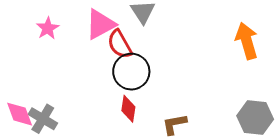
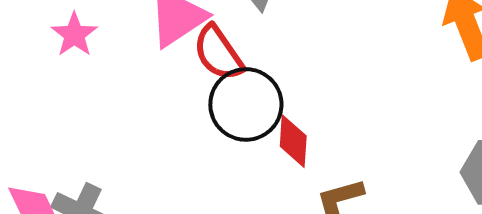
red diamond: (128, 109) -> (293, 141), moved

